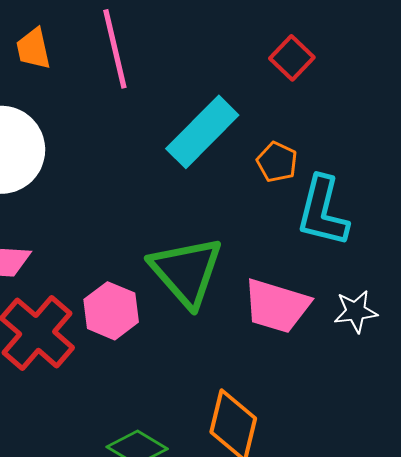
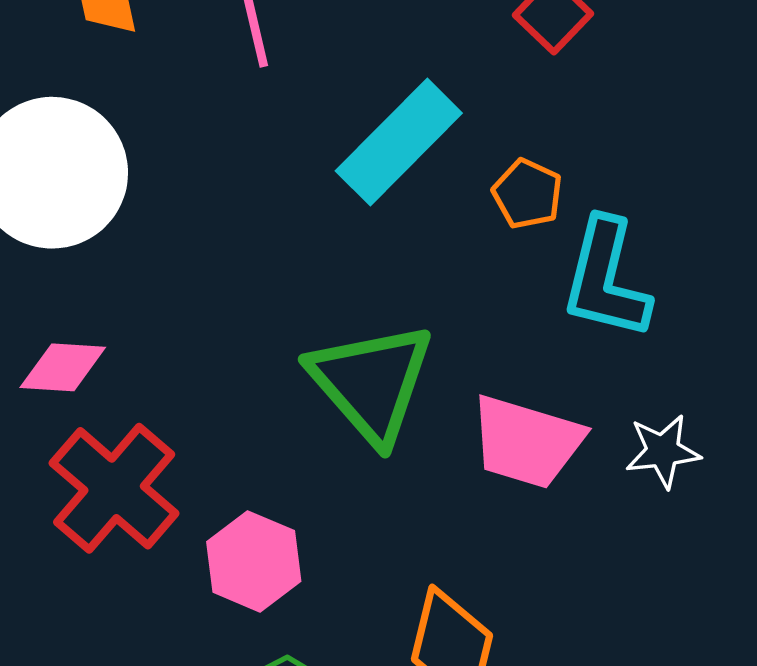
pink hexagon: (111, 311) -> (254, 561), moved

